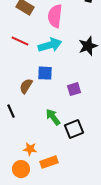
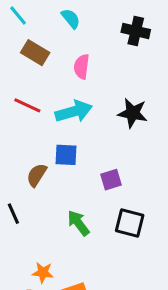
pink semicircle: (55, 16) -> (82, 67), size x0.7
black star: (88, 46) -> (133, 113), turned 30
black square: (74, 129) -> (130, 223), moved, turned 36

